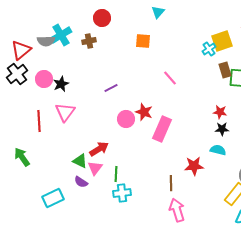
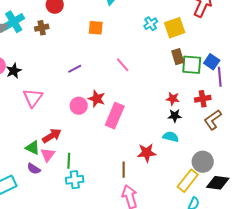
cyan cross: (209, 49) -> (151, 24), moved
purple line: (111, 88) -> (75, 69), moved
pink triangle: (65, 112) -> (33, 98), moved

